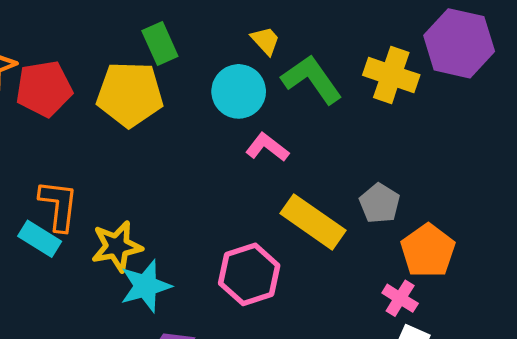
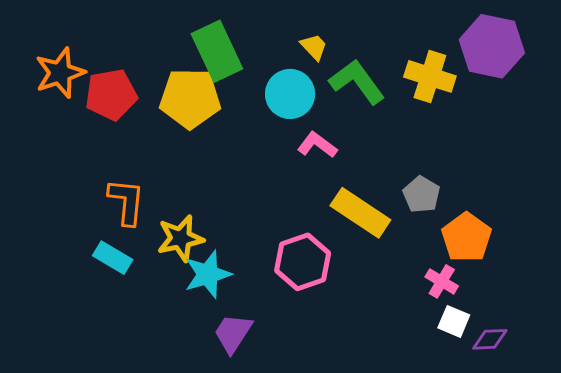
green rectangle: (160, 44) -> (217, 51), size x1.5
cyan rectangle: (40, 239) -> (113, 258), moved

